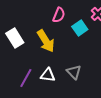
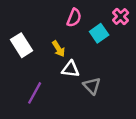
yellow arrow: (46, 41) -> (58, 49), size x0.6
white triangle: (48, 75) -> (70, 69), moved

